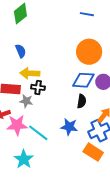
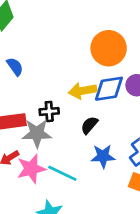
yellow arrow: (30, 73) -> (83, 91), moved
gray star: (26, 101) -> (37, 133), size x1.5
black semicircle: (82, 101) -> (89, 125), moved, turned -136

